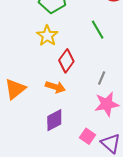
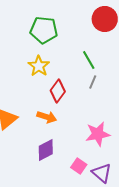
gray line: (102, 78) -> (93, 82), moved

